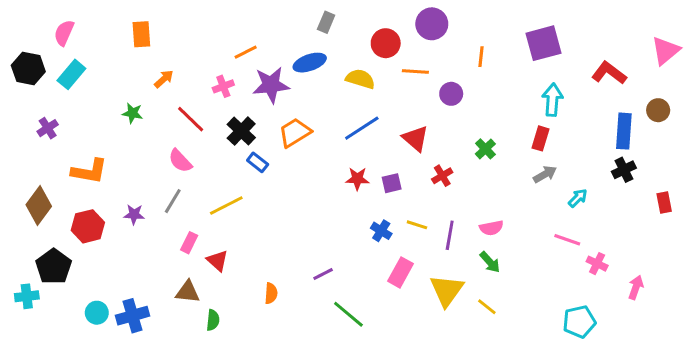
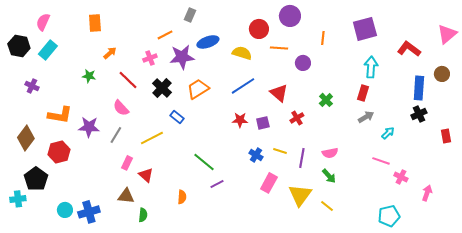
gray rectangle: (326, 22) -> (190, 15), moved
purple cross: (48, 128) -> (32, 86), turned -32
blue rectangle: (258, 162) -> (177, 117), moved
purple star: (134, 214) -> (89, 127), moved, size x1.5
green line: (348, 314) -> (204, 162), moved

